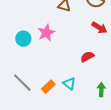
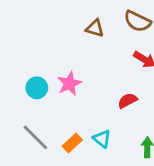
pink star: (46, 33) -> (69, 84), moved
cyan circle: (23, 39) -> (37, 88), moved

